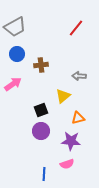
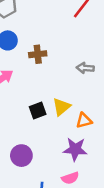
yellow triangle: (63, 96) -> (61, 107), moved
purple circle: (41, 131) -> (21, 156), moved

